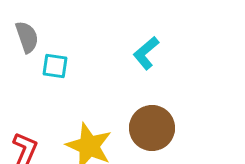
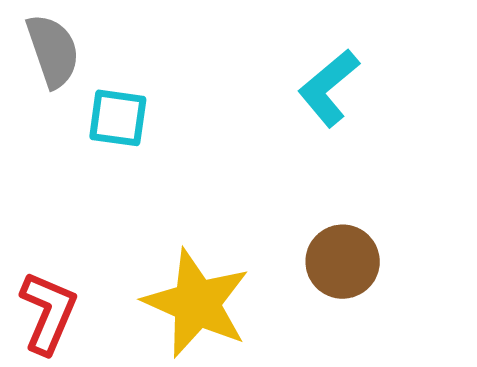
brown circle: (152, 128) -> (343, 262), size x0.7

